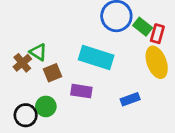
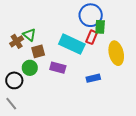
green rectangle: (143, 27) -> (100, 27), moved, turned 48
red rectangle: (157, 34) -> (92, 37), moved
green circle: (46, 106) -> (30, 68), moved

